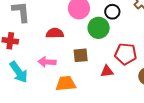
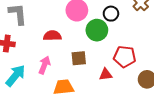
pink arrow: (47, 62) -> (44, 65), turned 108
cyan arrow: (19, 72) -> (16, 76), turned -105

